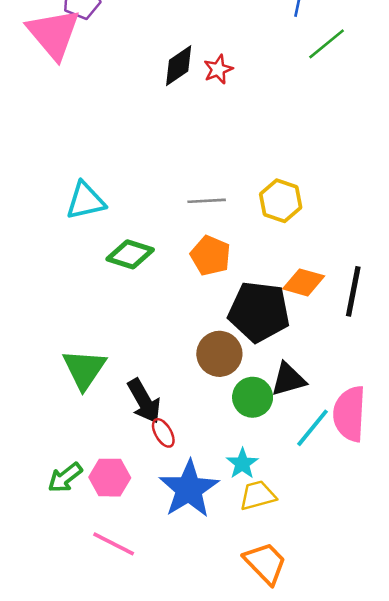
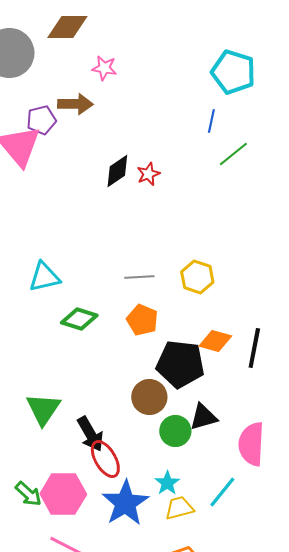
cyan line: (313, 428) -> (222, 492), moved
red ellipse: (163, 433) -> (105, 459), size x1.6
green arrow: (65, 478) -> (28, 494), turned -100
pink hexagon: (110, 478) -> (63, 494), size x1.4

